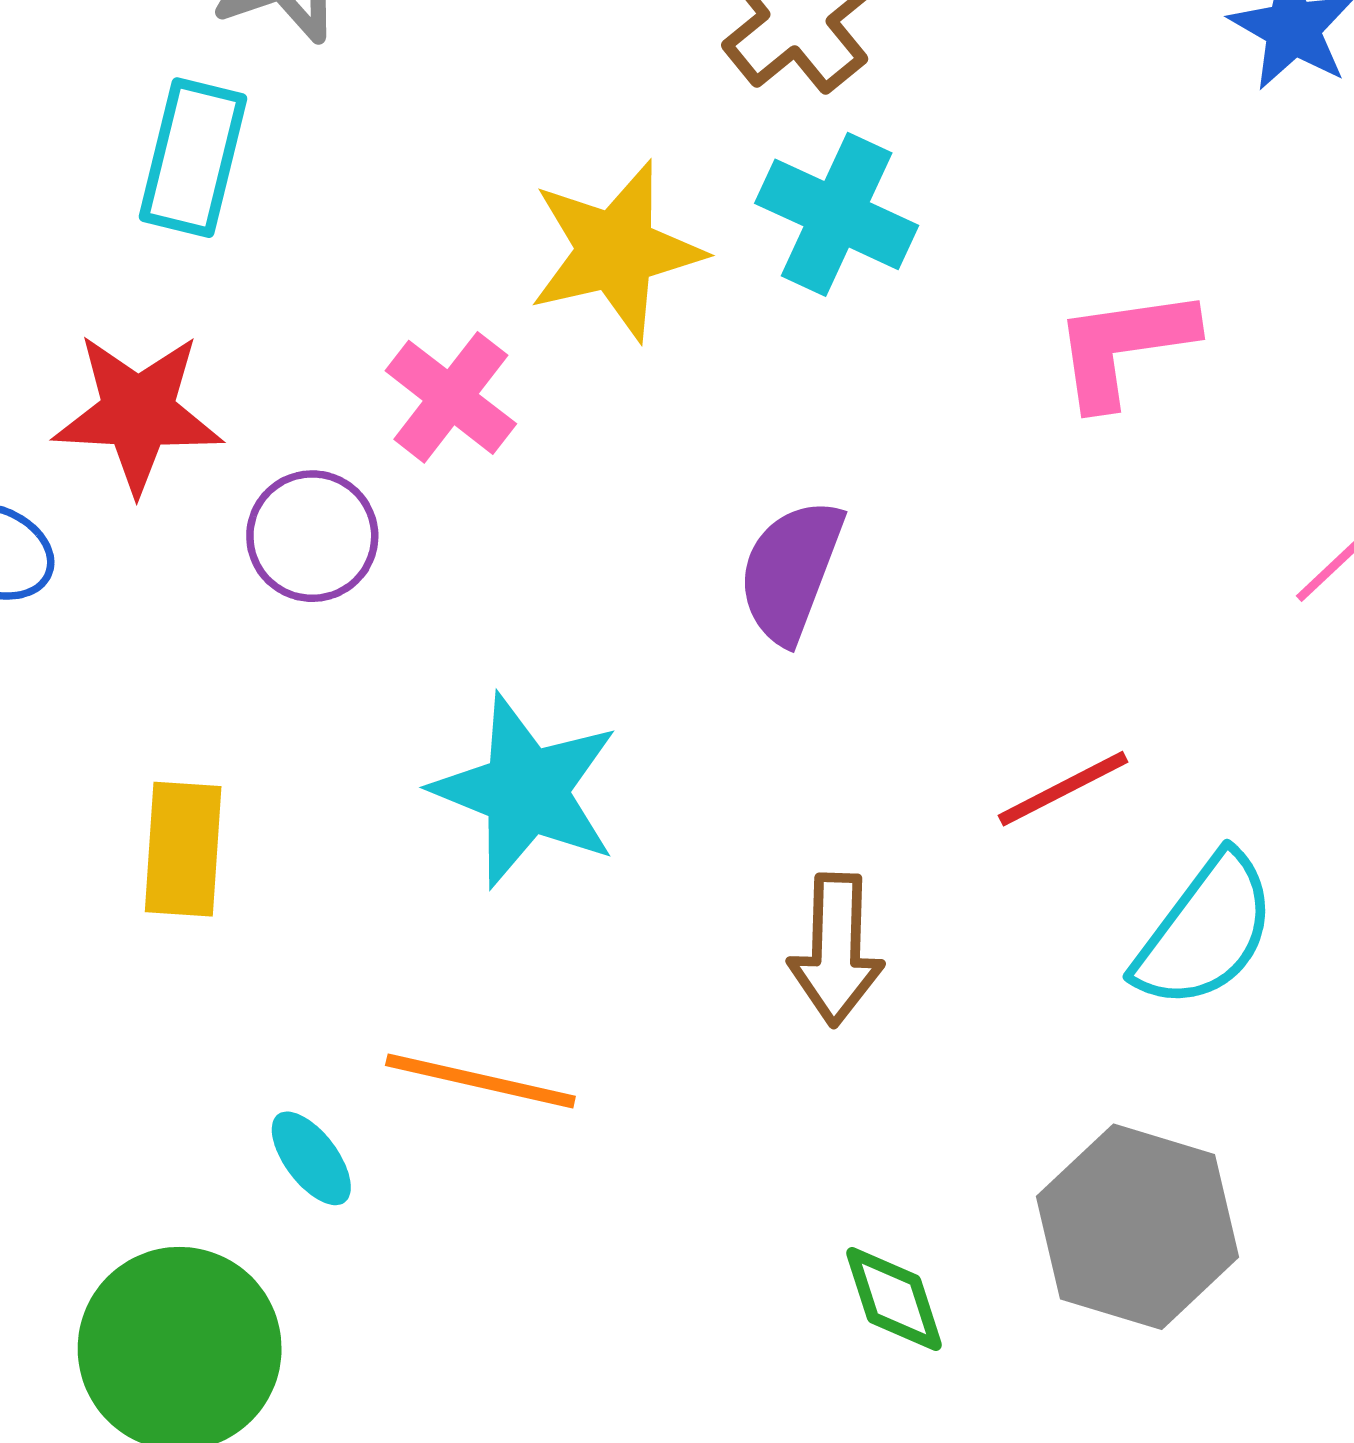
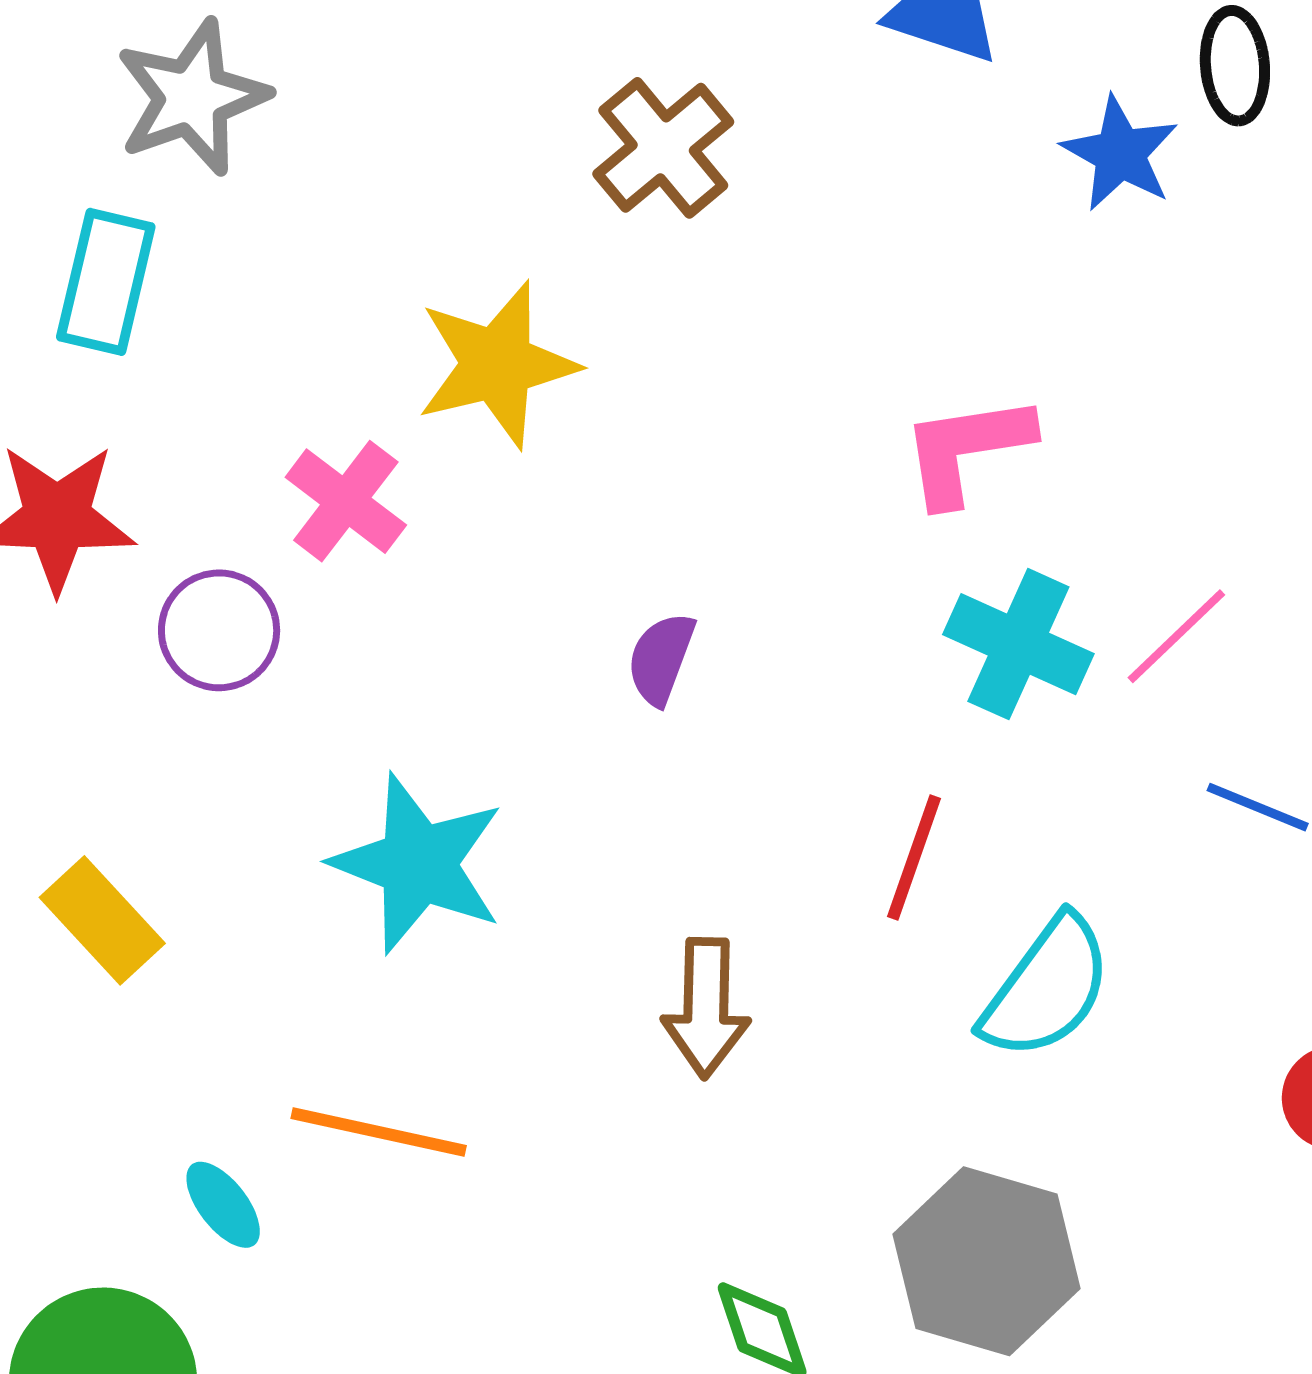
cyan cross: (837, 214) -> (1018, 644), moved
purple semicircle: (791, 571) -> (661, 659), size x0.7
red line: (1063, 789) -> (914, 857), turned -43
yellow rectangle: (183, 849) -> (102, 920), turned -46

